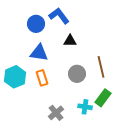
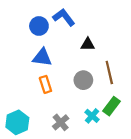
black triangle: (70, 41) -> (88, 44), moved
cyan hexagon: (15, 77) -> (17, 122), moved
cyan cross: (85, 107) -> (92, 116), turned 32

